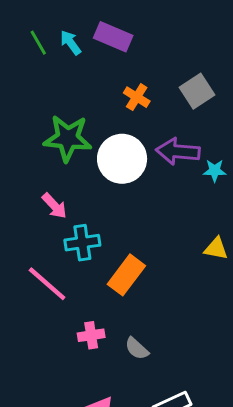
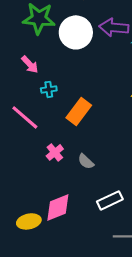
cyan cross: (82, 243) -> (49, 89), size x0.7
pink cross: (91, 335) -> (55, 152), turned -30

